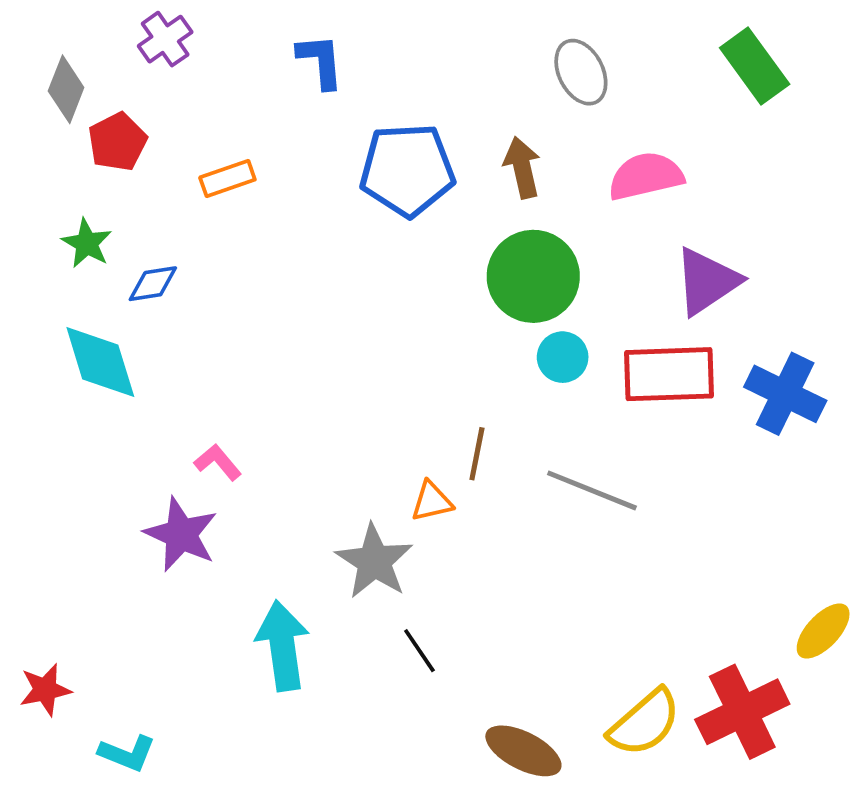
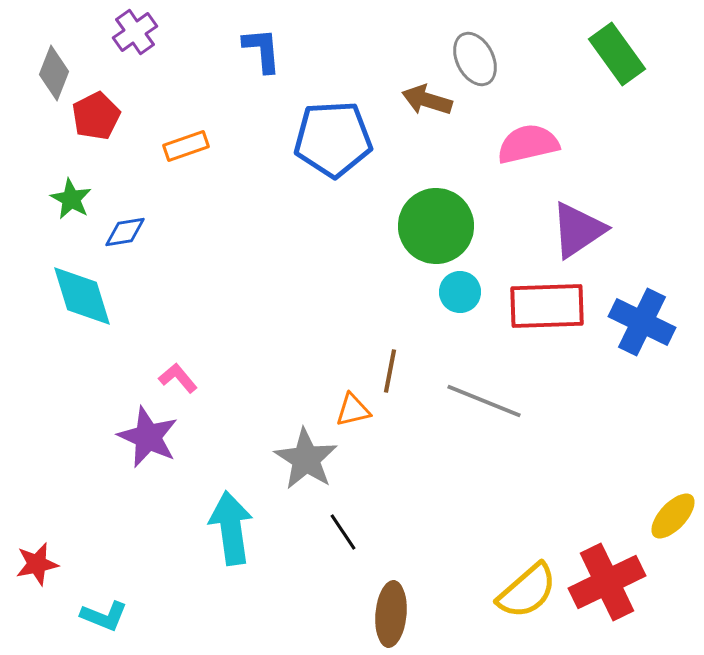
brown arrow: (522, 168) -> (427, 100), moved, turned -60
brown ellipse: (523, 751) -> (391, 614), moved, turned 68

